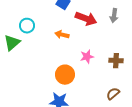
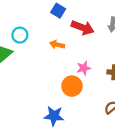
orange circle: (65, 75) -> (72, 86), moved

